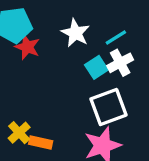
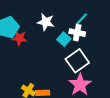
cyan line: (116, 38) -> (82, 19), moved
white cross: (120, 63) -> (77, 33), turned -35

